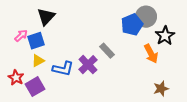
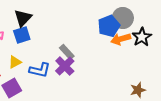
blue square: (36, 41) -> (22, 35), moved
gray rectangle: (107, 51) -> (67, 52), moved
orange arrow: (151, 54) -> (121, 39), moved, turned 102

